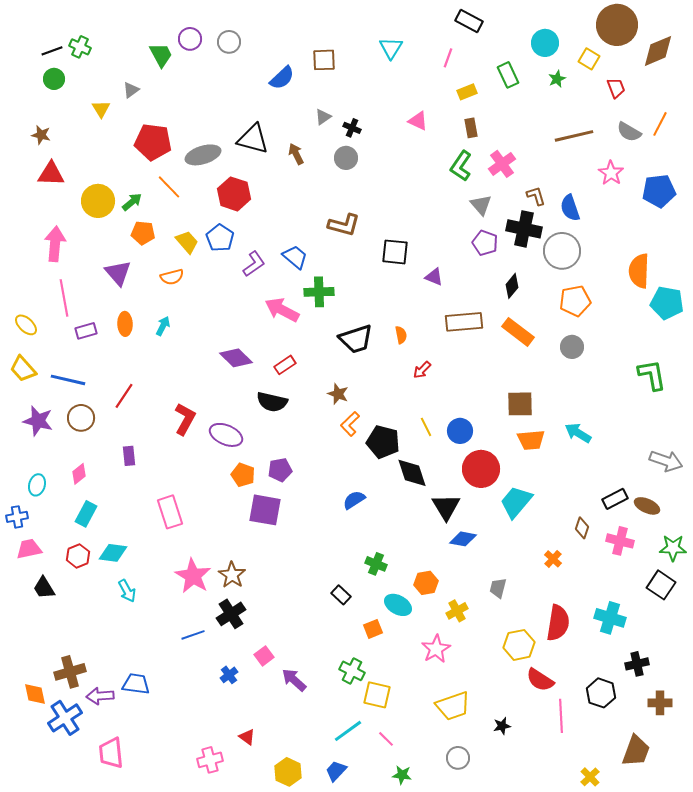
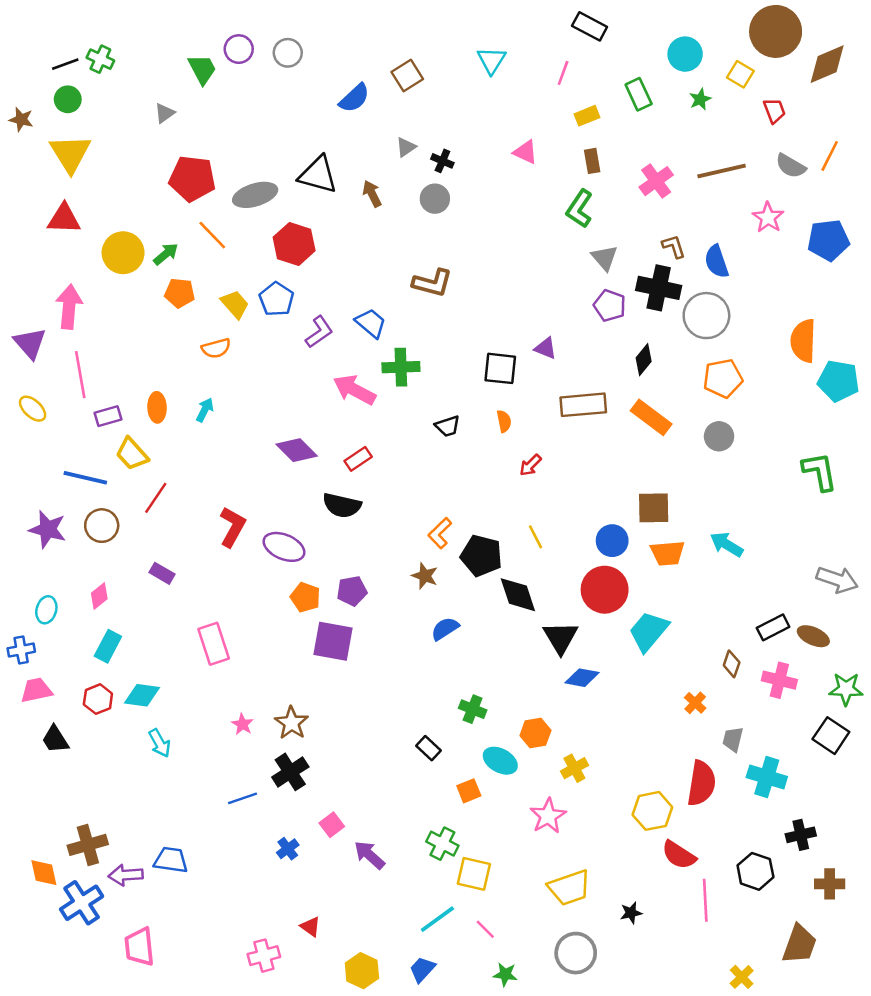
brown square: (324, 60) -> (407, 75), turned -30
yellow triangle: (101, 109) -> (70, 153), moved, size x1.8
brown star: (41, 135) -> (21, 119), moved
pink cross: (502, 164) -> (656, 181), moved
black square: (395, 252) -> (500, 368), moved
purple triangle: (118, 273) -> (30, 343), moved
black trapezoid: (356, 339) -> (447, 426), size x0.6
yellow trapezoid: (23, 369) -> (132, 454), moved
brown star: (338, 394) -> (425, 576), moved
blue circle: (460, 431) -> (612, 541), moved
purple rectangle: (129, 456) -> (162, 573), turned -54
pink star: (193, 576) -> (243, 724), size x0.5
gray trapezoid: (498, 588) -> (733, 739), moved
gray circle: (458, 758) -> (576, 953), size x1.4

